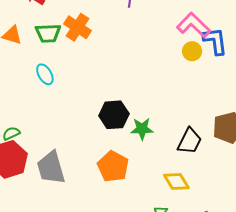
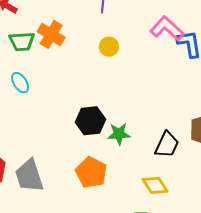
yellow circle: (192, 51) -> (109, 47), moved

